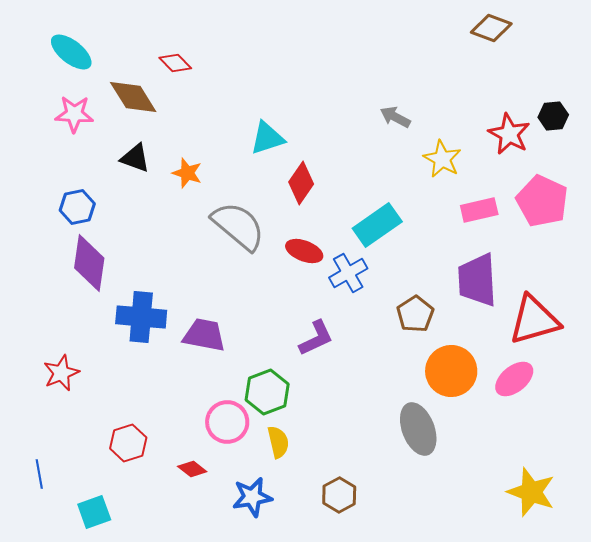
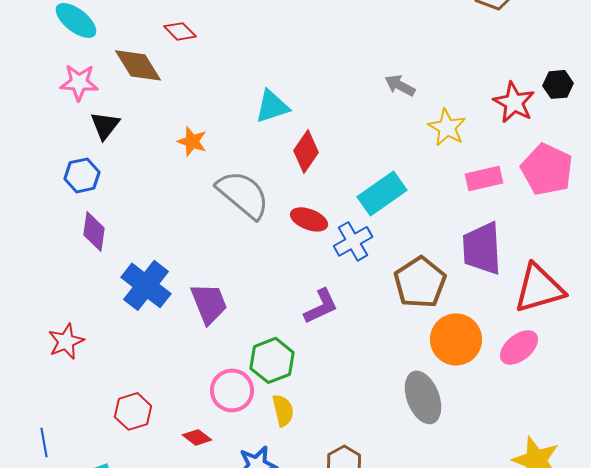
black triangle: (135, 158) -> (105, 125), moved, turned 48
purple diamond: (89, 263) -> (94, 231), size x0.7
brown pentagon: (415, 314) -> (420, 282), size x1.4
blue cross: (141, 317) -> (146, 285), turned 33
purple trapezoid: (204, 335) -> (209, 303), turned 57

